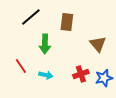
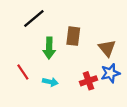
brown rectangle: (67, 22) -> (73, 36), moved
blue star: (104, 78) -> (110, 73), moved

